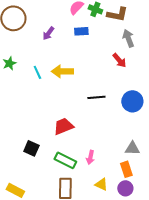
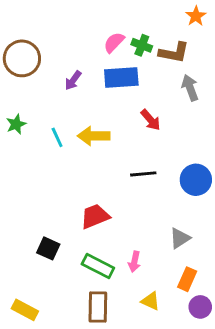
blue rectangle: (81, 31) -> (121, 77), size x1.6
red arrow: (119, 60) -> (151, 120), moved
gray triangle: (132, 148) -> (180, 238), moved, turned -35
orange rectangle: (126, 169) -> (187, 279), turned 42
purple circle: (125, 188) -> (200, 307), moved

